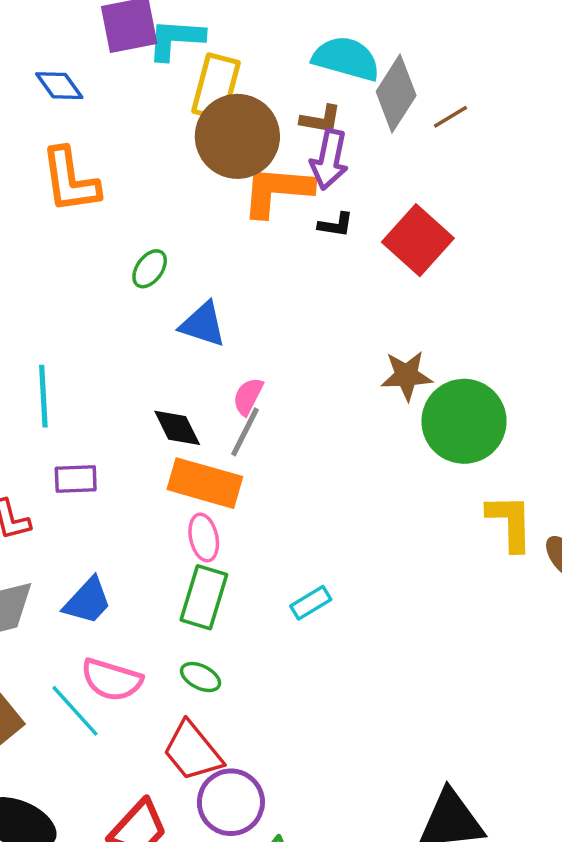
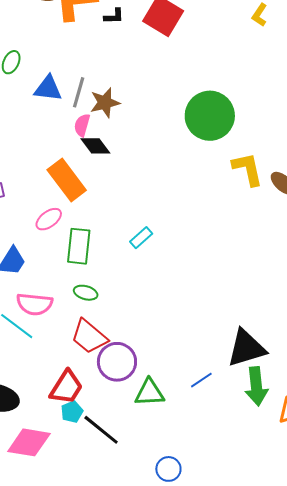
brown star: (407, 376) -> (105, 103), moved
black diamond: (177, 428) -> (95, 146), moved
gray line: (245, 432) -> (79, 92), moved
orange rectangle: (205, 483) -> (67, 180), turned 48
pink ellipse: (204, 538) -> (49, 219), moved, turned 76

